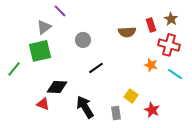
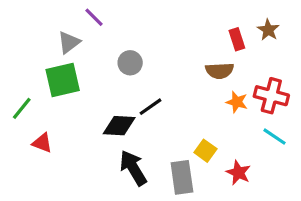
brown semicircle: (127, 32) -> (220, 71), moved
red cross: (169, 45) -> (271, 96), moved
cyan line: (175, 74) -> (274, 137), moved
black diamond: (57, 87) -> (119, 126), moved
red triangle: (43, 104) -> (42, 143), moved
gray rectangle: (116, 113) -> (182, 177), size x1.5

